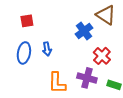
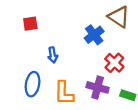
blue ellipse: (24, 53) -> (33, 84), moved

